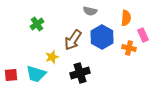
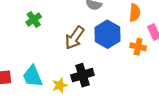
yellow star: (52, 57) -> (60, 85), moved
cyan trapezoid: (36, 74) -> (33, 76), turned 50

